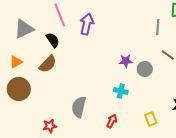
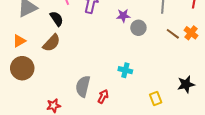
purple star: (126, 61) -> (123, 16), moved
gray circle: (145, 69) -> (138, 28), moved
red arrow: (112, 121) -> (103, 96), moved

